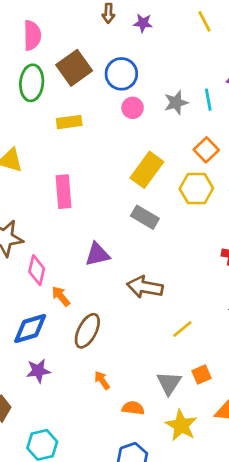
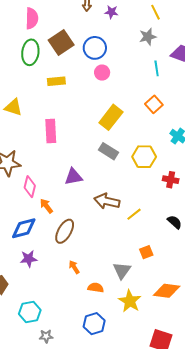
gray star: (176, 103) -> (148, 37), moved
yellow hexagon: (196, 189) -> (144, 157), moved
yellow line: (182, 329) -> (134, 214), moved
orange square: (201, 374) -> (146, 252), moved

